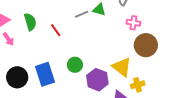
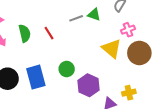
green semicircle: (30, 22) -> (25, 33), moved
pink cross: (133, 23) -> (128, 30), turned -32
yellow triangle: (122, 67) -> (111, 48), moved

